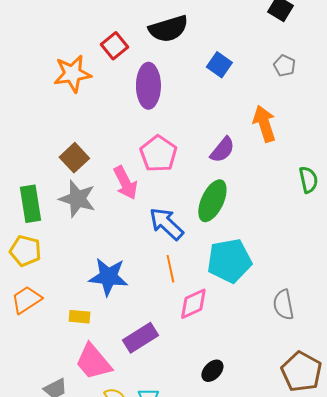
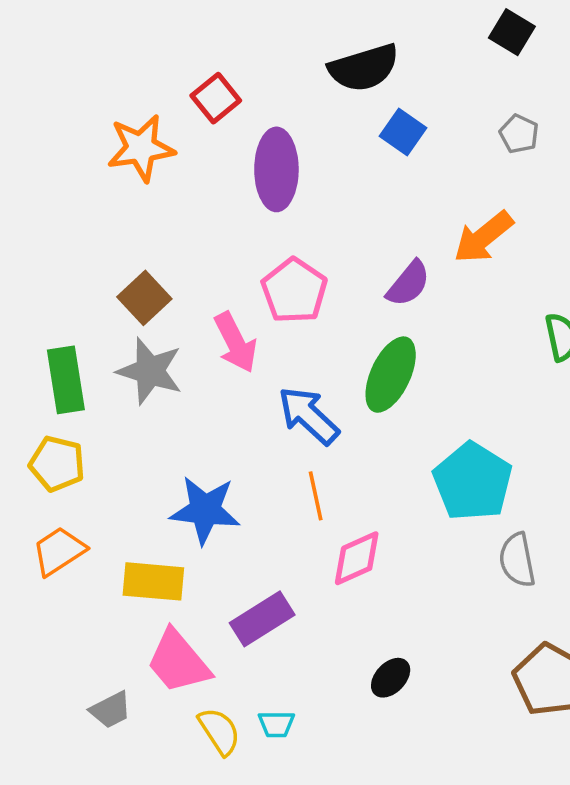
black semicircle: (168, 29) -> (364, 68), moved
orange arrow: (264, 124) -> (483, 237), turned -111
cyan pentagon: (229, 261) -> (473, 482), moved, turned -30
yellow rectangle: (79, 317) -> (153, 581), size x1.6

